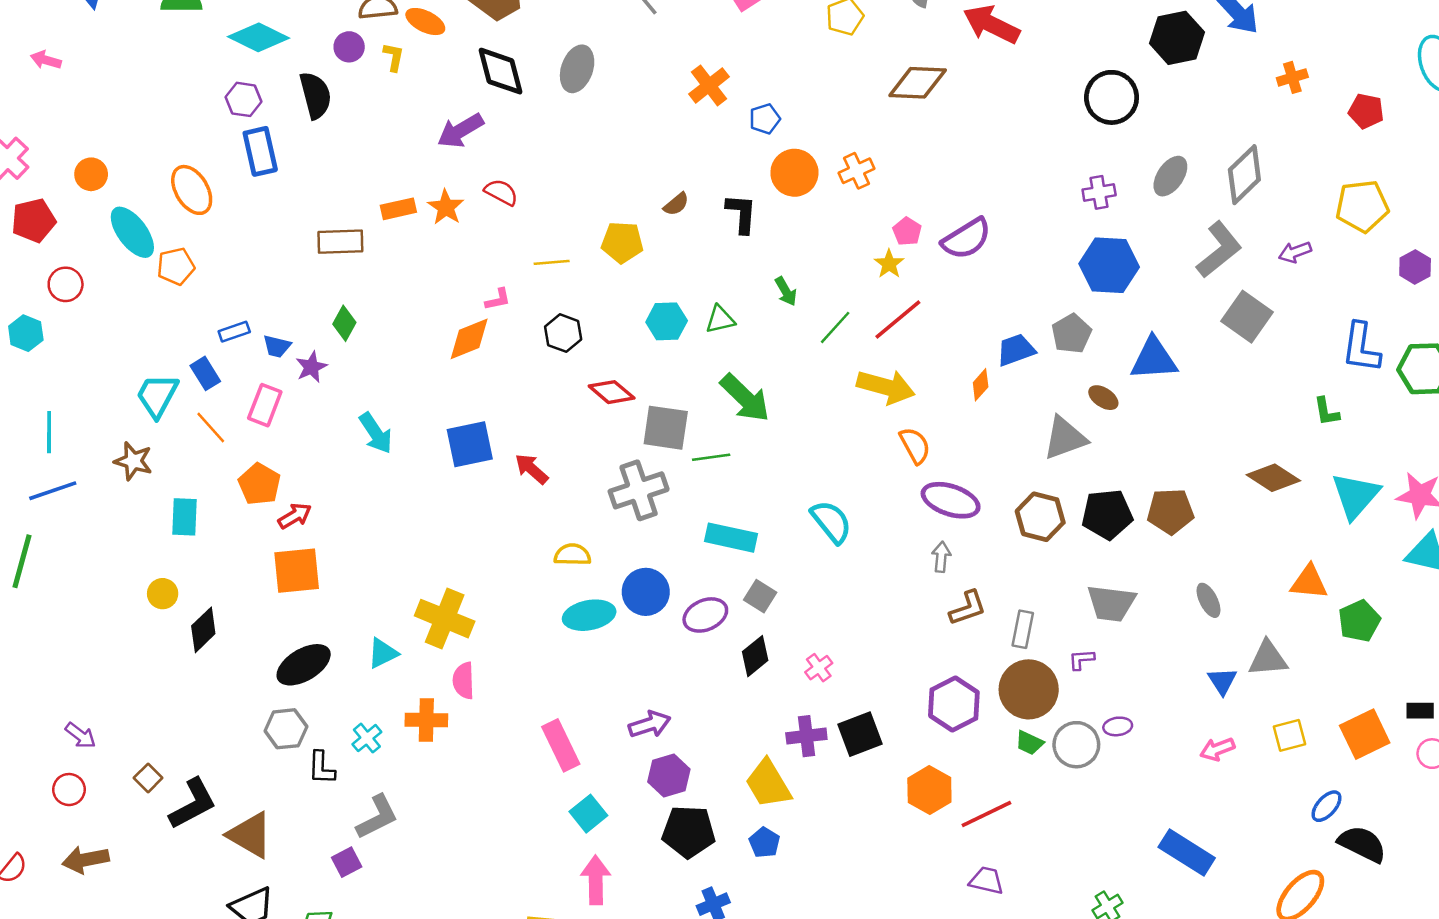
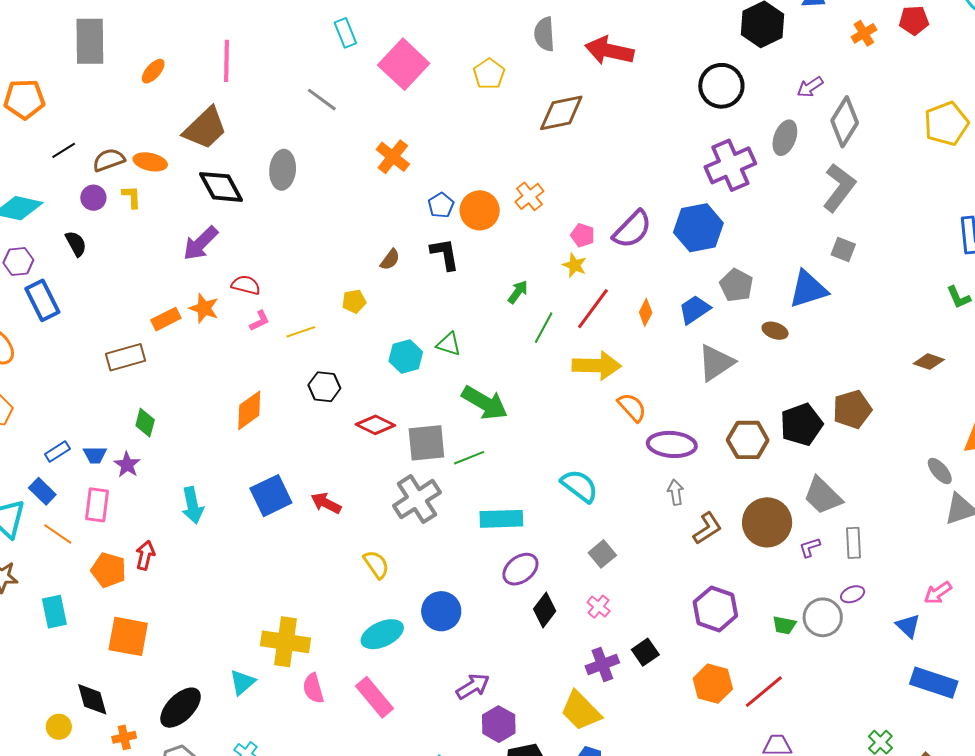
black semicircle: (315, 95) -> (76, 244), size x0.7
red pentagon: (1366, 111) -> (914, 20), moved
blue pentagon: (765, 119) -> (441, 205), moved
purple cross: (1099, 192) -> (730, 165), size x1.8
yellow pentagon: (622, 242) -> (354, 301), size x0.7
purple arrow: (1295, 252) -> (810, 87), moved
blue hexagon: (1109, 265) -> (698, 228), moved
green arrow: (786, 291) -> (518, 292), moved, turned -100
pink L-shape: (498, 299) -> (259, 321), moved
gray square: (1247, 317) -> (843, 249), moved, size x0.6
green triangle: (720, 319) -> (449, 344), turned 44
orange diamond: (981, 385) -> (646, 312), moved
cyan arrow: (376, 433) -> (192, 505), turned 36
gray triangle: (1065, 438) -> (716, 363), moved
brown diamond: (1273, 478) -> (929, 362), size x0.7
red arrow: (295, 516) -> (145, 555), moved, turned -32
yellow semicircle: (572, 555) -> (376, 564), turned 68
orange square: (297, 571) -> (128, 636), moved, turned 30
blue circle: (646, 592) -> (441, 611), moved
yellow circle: (163, 594) -> (59, 727), moved
gray square: (760, 596) -> (602, 554), moved, turned 32
gray ellipse: (1208, 600) -> (940, 471), moved
gray trapezoid: (1111, 603) -> (823, 496), turned 51
cyan ellipse: (589, 615) -> (382, 634), moved
purple ellipse: (705, 615) -> (520, 569), moved
gray rectangle: (1023, 629) -> (853, 543), moved
black diamond: (203, 630) -> (92, 699), turned -48
blue triangle: (1222, 681) -> (908, 626), moved
brown circle: (1029, 689) -> (767, 522), moved
orange cross: (426, 720) -> (124, 737), moved, size x0.7
black square: (860, 734) -> (645, 652), size x0.7
pink rectangle: (561, 745) -> (374, 697), moved

